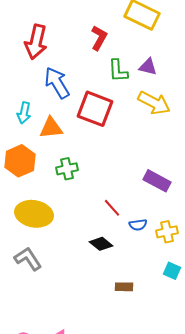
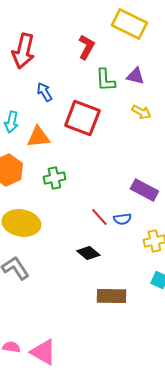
blue arrow: (57, 83) -> (44, 92), size x0.6
yellow arrow: (154, 103) -> (141, 112), size x0.6
blue semicircle: (138, 225) -> (122, 219), moved
brown rectangle: (124, 287) -> (111, 296), size x1.6

